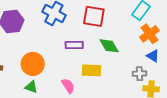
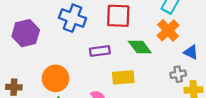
orange cross: (149, 34) -> (168, 30), moved

